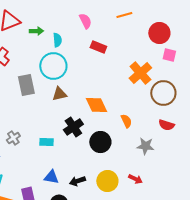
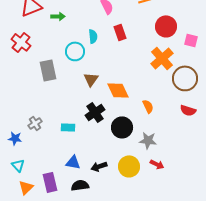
red circle: (159, 33) -> (166, 26), moved
cyan semicircle: (57, 40) -> (93, 36), moved
red rectangle: (98, 47) -> (120, 32), turned 49
cyan circle: (53, 66) -> (75, 51), size x0.7
brown triangle: (59, 94) -> (91, 79), moved, turned -42
gray star: (145, 146) -> (148, 140), moved

